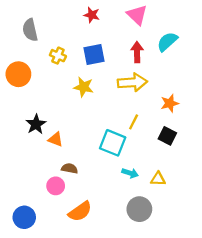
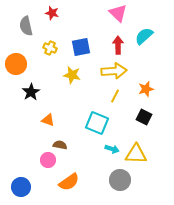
red star: (92, 15) -> (52, 13), moved
yellow line: (134, 122) -> (115, 96), moved
black star: (36, 124) -> (31, 92), moved
yellow triangle: (158, 179) -> (136, 154), size x1.6

